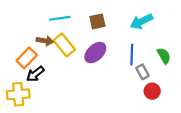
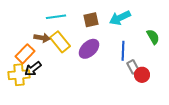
cyan arrow: (141, 21) -> (120, 18), moved
green semicircle: (164, 56) -> (153, 37), moved
red circle: (152, 91) -> (142, 75), moved
yellow cross: (18, 94) -> (19, 75), moved

